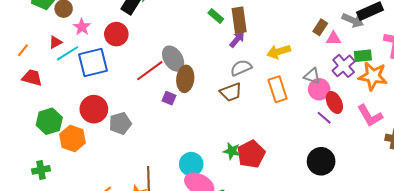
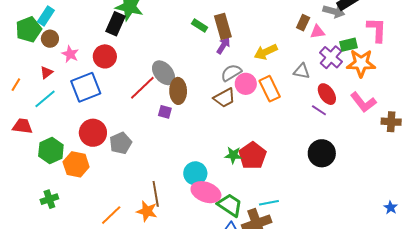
cyan line: (68, 53) -> (45, 99), moved
red trapezoid: (32, 78) -> (22, 126), moved
pink circle: (319, 89) -> (246, 84), moved

